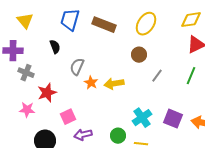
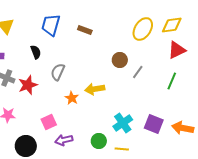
yellow ellipse: (146, 24) -> (143, 29), moved
brown rectangle: (104, 25) -> (85, 30), size x0.6
gray line: (157, 76) -> (138, 72), moved
orange star: (91, 83) -> (72, 98), moved
red star: (47, 93) -> (28, 85), moved

